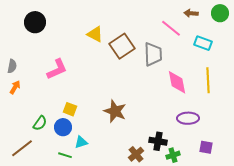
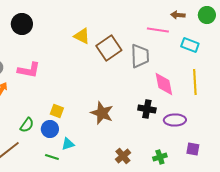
pink line: (171, 28) -> (158, 30), turned -30
pink L-shape: (57, 69) -> (29, 70), moved, turned 35
black cross: (158, 141) -> (147, 109), moved

